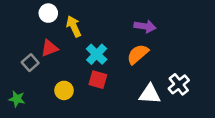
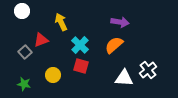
white circle: (48, 13) -> (22, 11), moved
green star: (17, 99) -> (24, 84), moved

